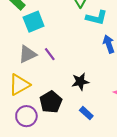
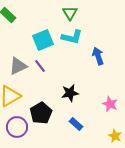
cyan L-shape: (96, 18) -> (72, 37), moved
cyan square: (34, 22) -> (43, 40), moved

